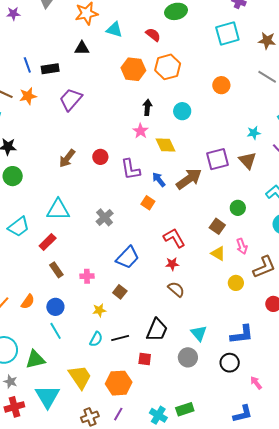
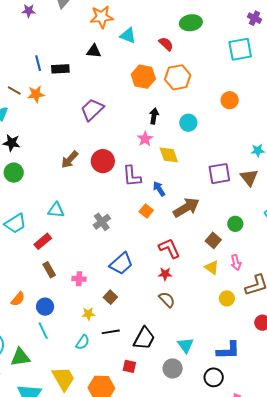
purple trapezoid: (71, 99) -> (92, 110), moved
red circle: (100, 157) -> (103, 161), size x1.5
brown arrow: (189, 179) -> (186, 208), moved
cyan triangle: (58, 210) -> (56, 210), size x0.7
black line: (120, 338) -> (111, 332), moved

